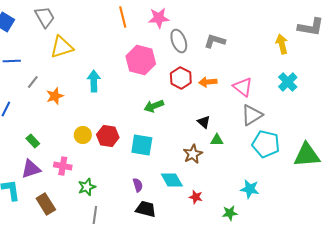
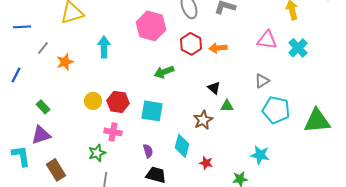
pink triangle: (243, 87) -> (267, 40), moved, turned -30
gray triangle: (252, 115) -> (262, 81), size x0.7
pink cross: (63, 166) -> (113, 132), moved
cyan diamond: (172, 180) -> (182, 146), turned 45

